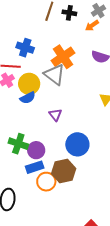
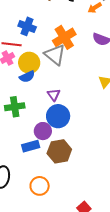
green cross: (18, 144) -> (15, 107), moved, turned -30
blue circle: (77, 144) -> (58, 116), moved
purple circle: (36, 150) -> (43, 131), moved
orange circle: (46, 182) -> (40, 186), moved

